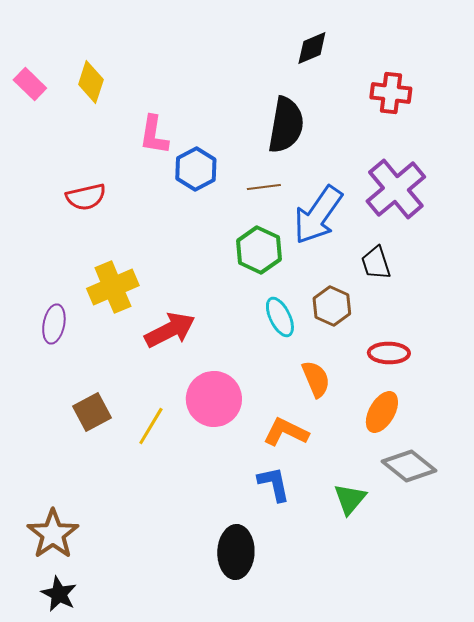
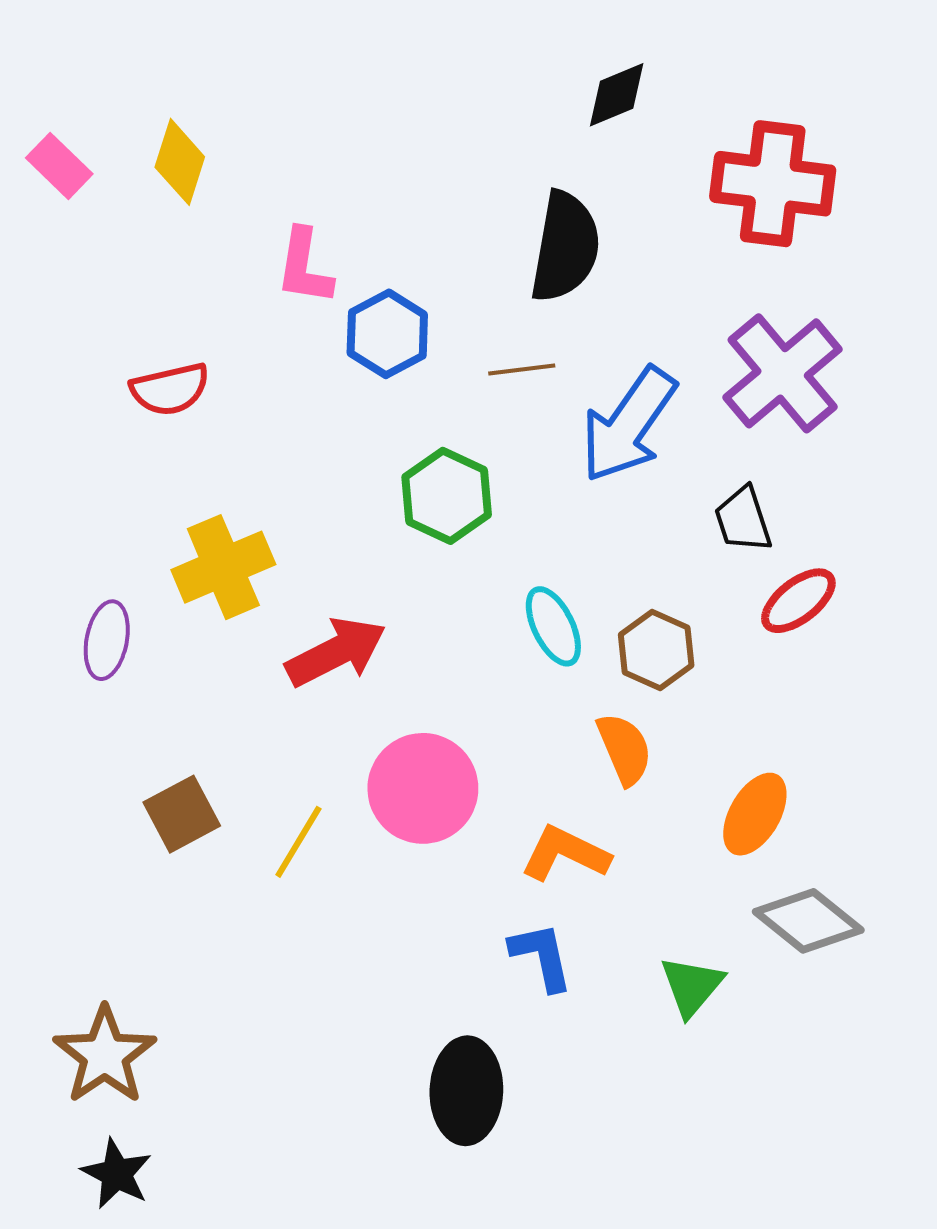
red cross: (391, 93) -> (773, 184), size x1.5
green hexagon: (259, 250) -> (447, 496), moved
brown hexagon: (332, 306) -> (656, 650), moved
red ellipse: (389, 353) -> (798, 601), moved, turned -39

